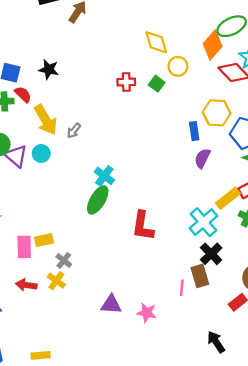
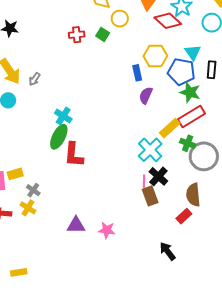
red L-shape: (143, 226) -> (74, 155), moved
pink line: (182, 288) -> (144, 181), moved

